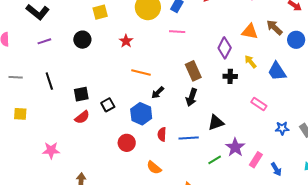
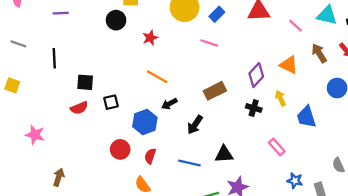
brown arrow: (274, 27) -> (319, 53), moved
black circle: (82, 40) -> (116, 20), moved
brown rectangle: (193, 71) -> (215, 91), turned 72
black arrow: (192, 97) -> (195, 125), moved
red semicircle: (162, 134) -> (150, 156), moved

